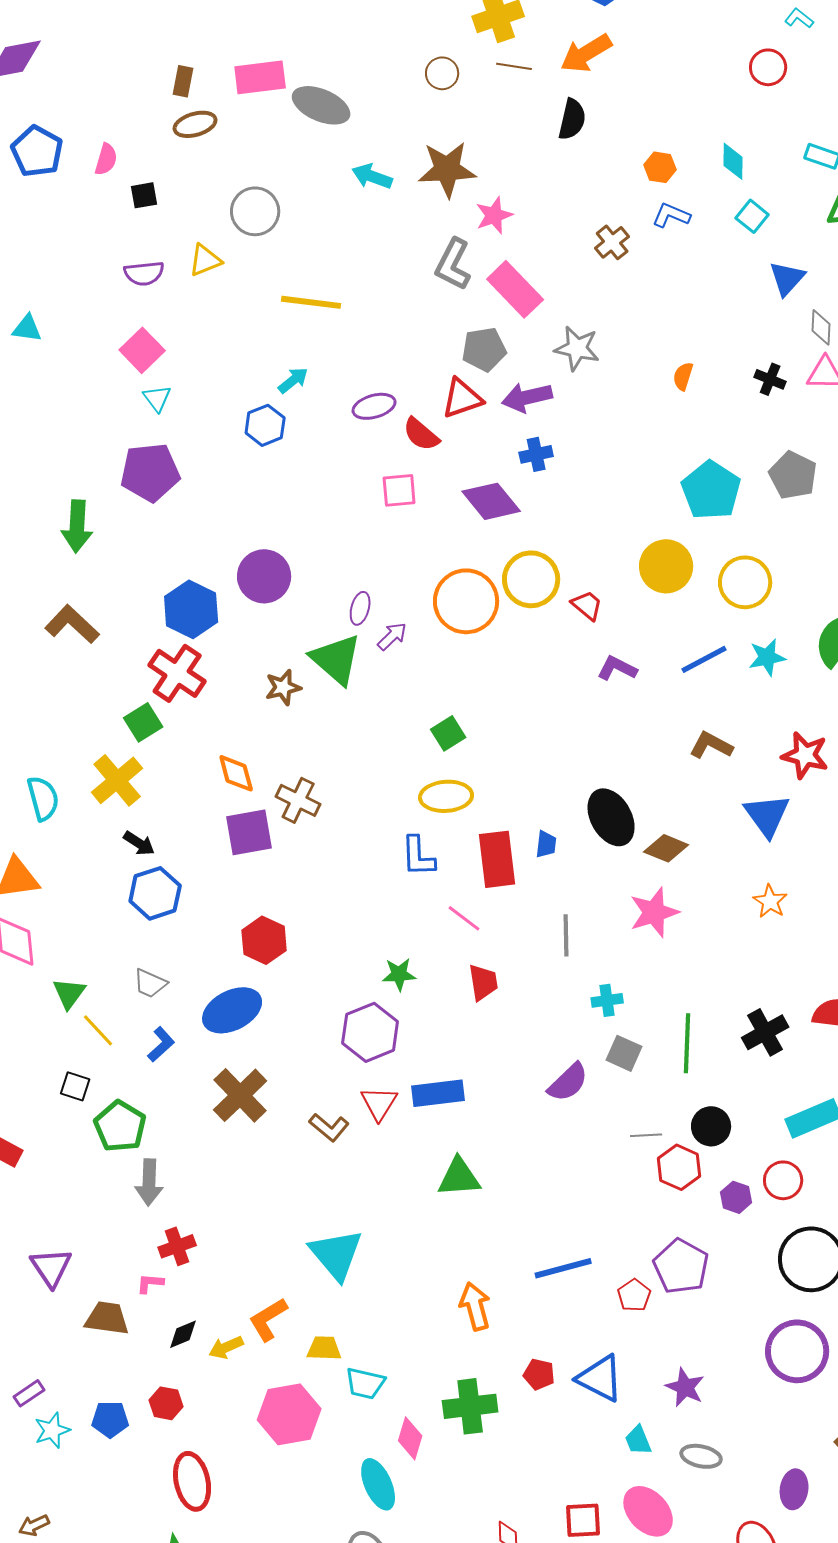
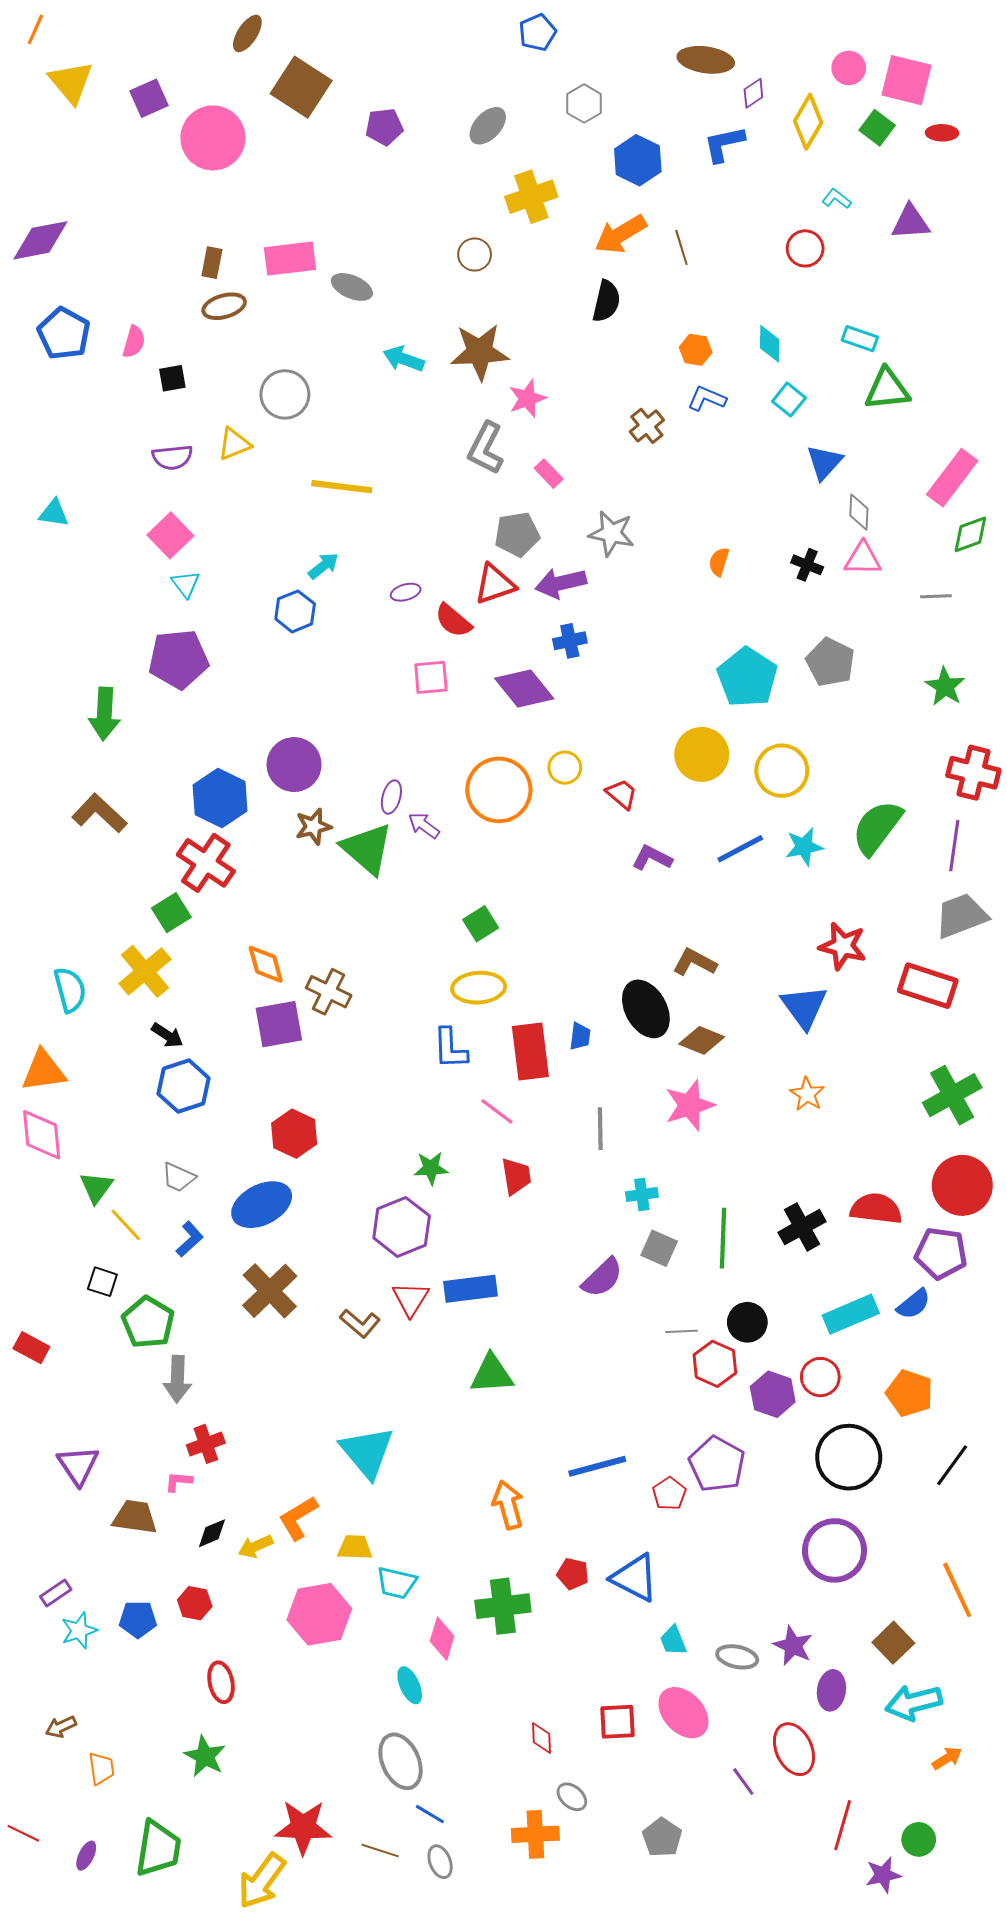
brown line: (514, 66) -> (681, 247), moved, turned 64
gray ellipse: (321, 105) -> (352, 287), size x0.7
pink rectangle: (515, 289) -> (549, 474), size x0.5
purple ellipse: (374, 406) -> (406, 592), size x0.7
yellow circle: (531, 579) -> (565, 768), size x0.6
purple arrow: (392, 636) -> (424, 825), turned -100
brown star: (283, 687) -> (313, 826), moved
brown L-shape: (711, 745) -> (695, 962), moved
purple hexagon: (736, 1197) -> (773, 1394), size x1.4
purple star: (685, 1387) -> (793, 1646), moved
red ellipse: (192, 1481) -> (221, 1682), size x0.7
cyan ellipse: (378, 1484) -> (410, 1685), size x0.7

